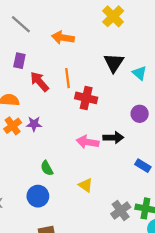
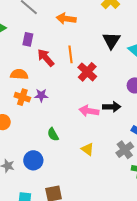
red cross: (86, 98) -> (87, 72), turned 30
orange cross: (13, 126) -> (22, 97), turned -35
blue circle: (38, 196) -> (33, 160), moved
gray cross: (121, 211) -> (125, 150), moved

